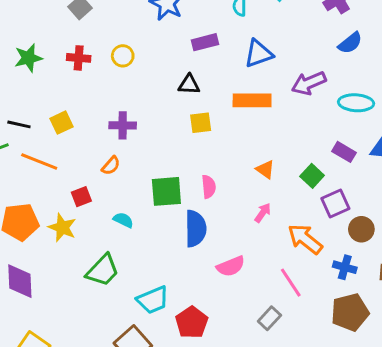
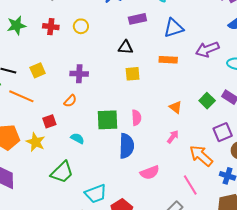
orange rectangle: (252, 100) -> (168, 60), size x0.7
green square: (312, 176) -> (207, 101), moved

